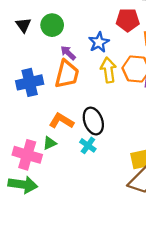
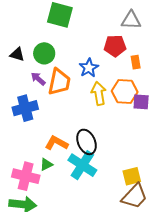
black triangle: (23, 25) -> (17, 54), turned -35
purple arrow: (68, 53) -> (38, 79), moved
orange trapezoid: (67, 74) -> (59, 82), moved
cyan cross: (88, 145) -> (82, 165), size x1.8

